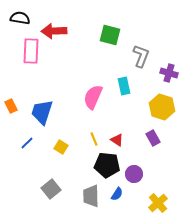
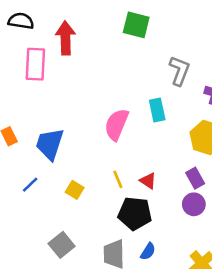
red arrow: (54, 31) -> (65, 38), turned 90
green square: (110, 35) -> (136, 25), moved
purple circle: (134, 174) -> (194, 204), moved

